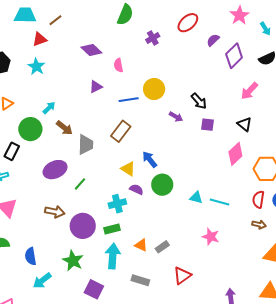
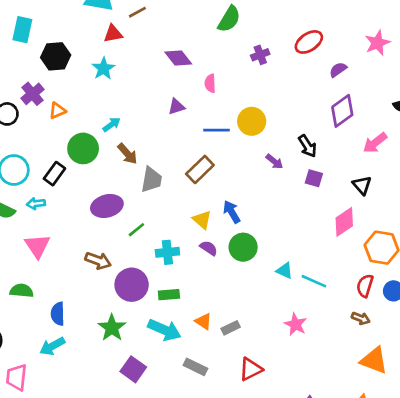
purple diamond: (234, 56) -> (342, 111), moved
cyan cross: (117, 204) -> (167, 252), moved
cyan arrow: (113, 256) -> (164, 330), turned 100
cyan arrow: (42, 281) -> (52, 346), moved

